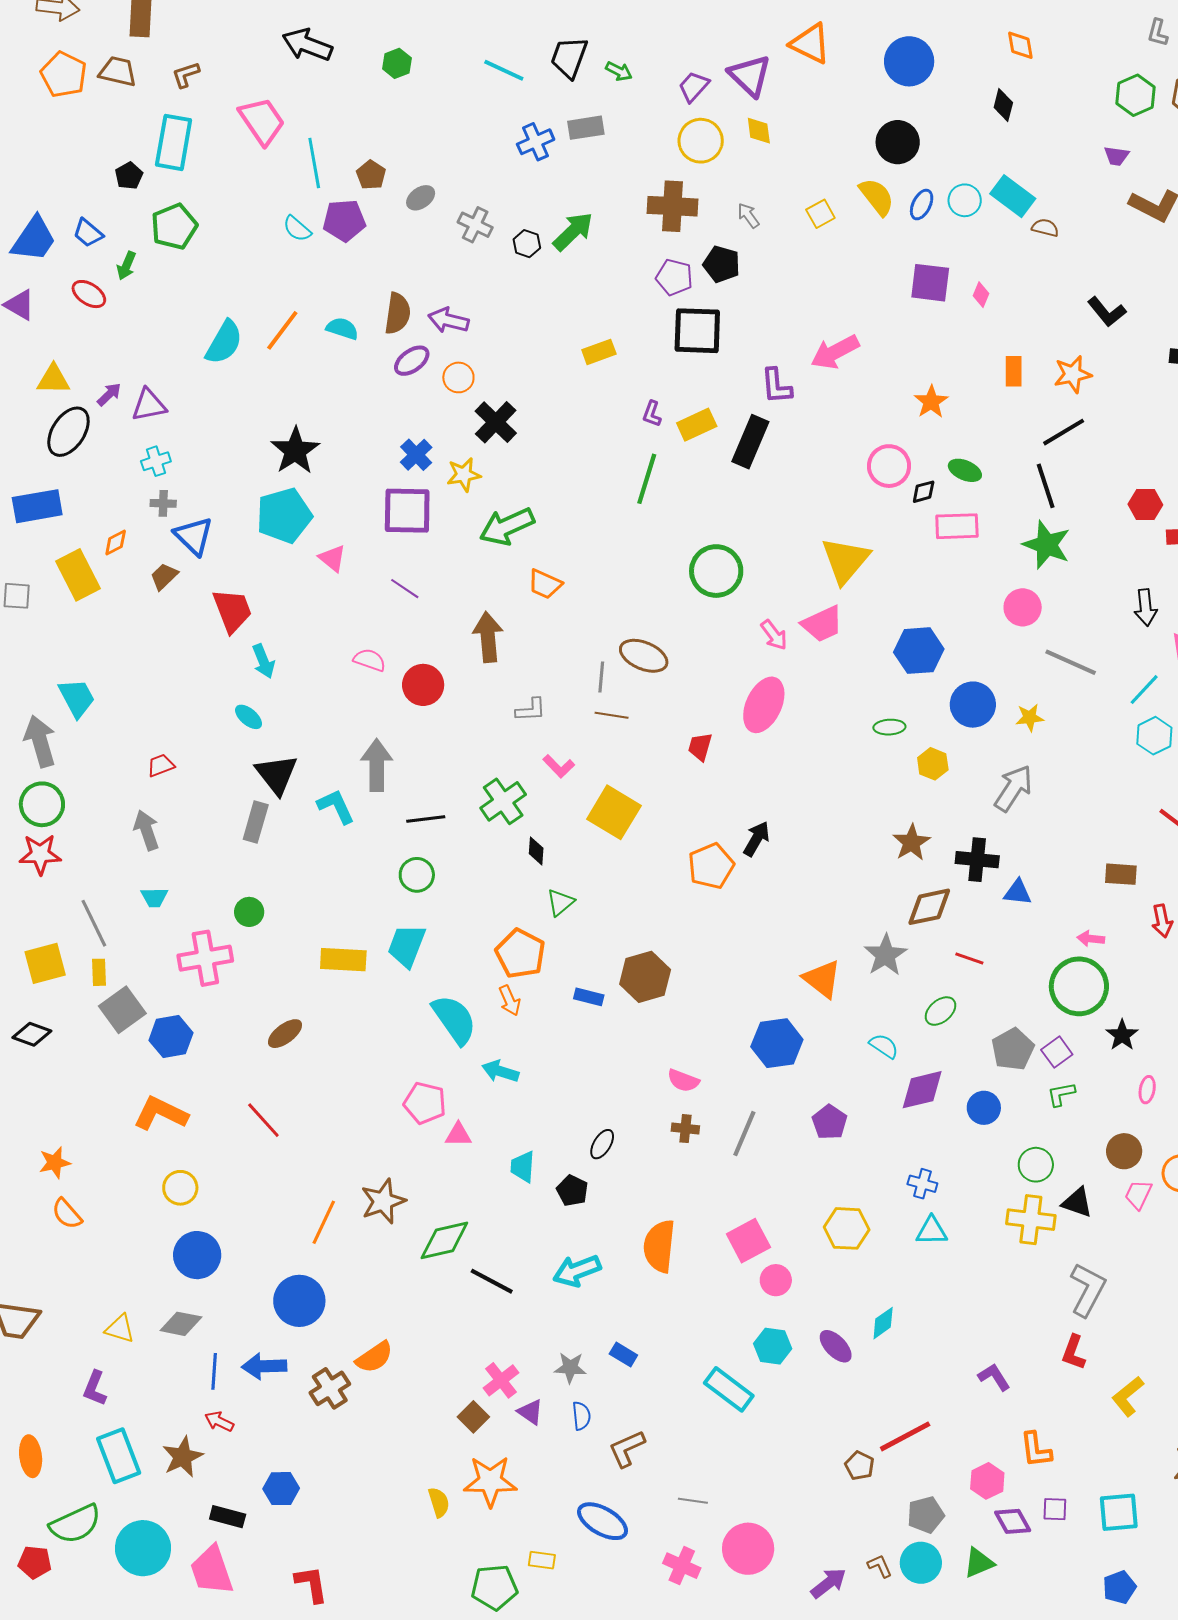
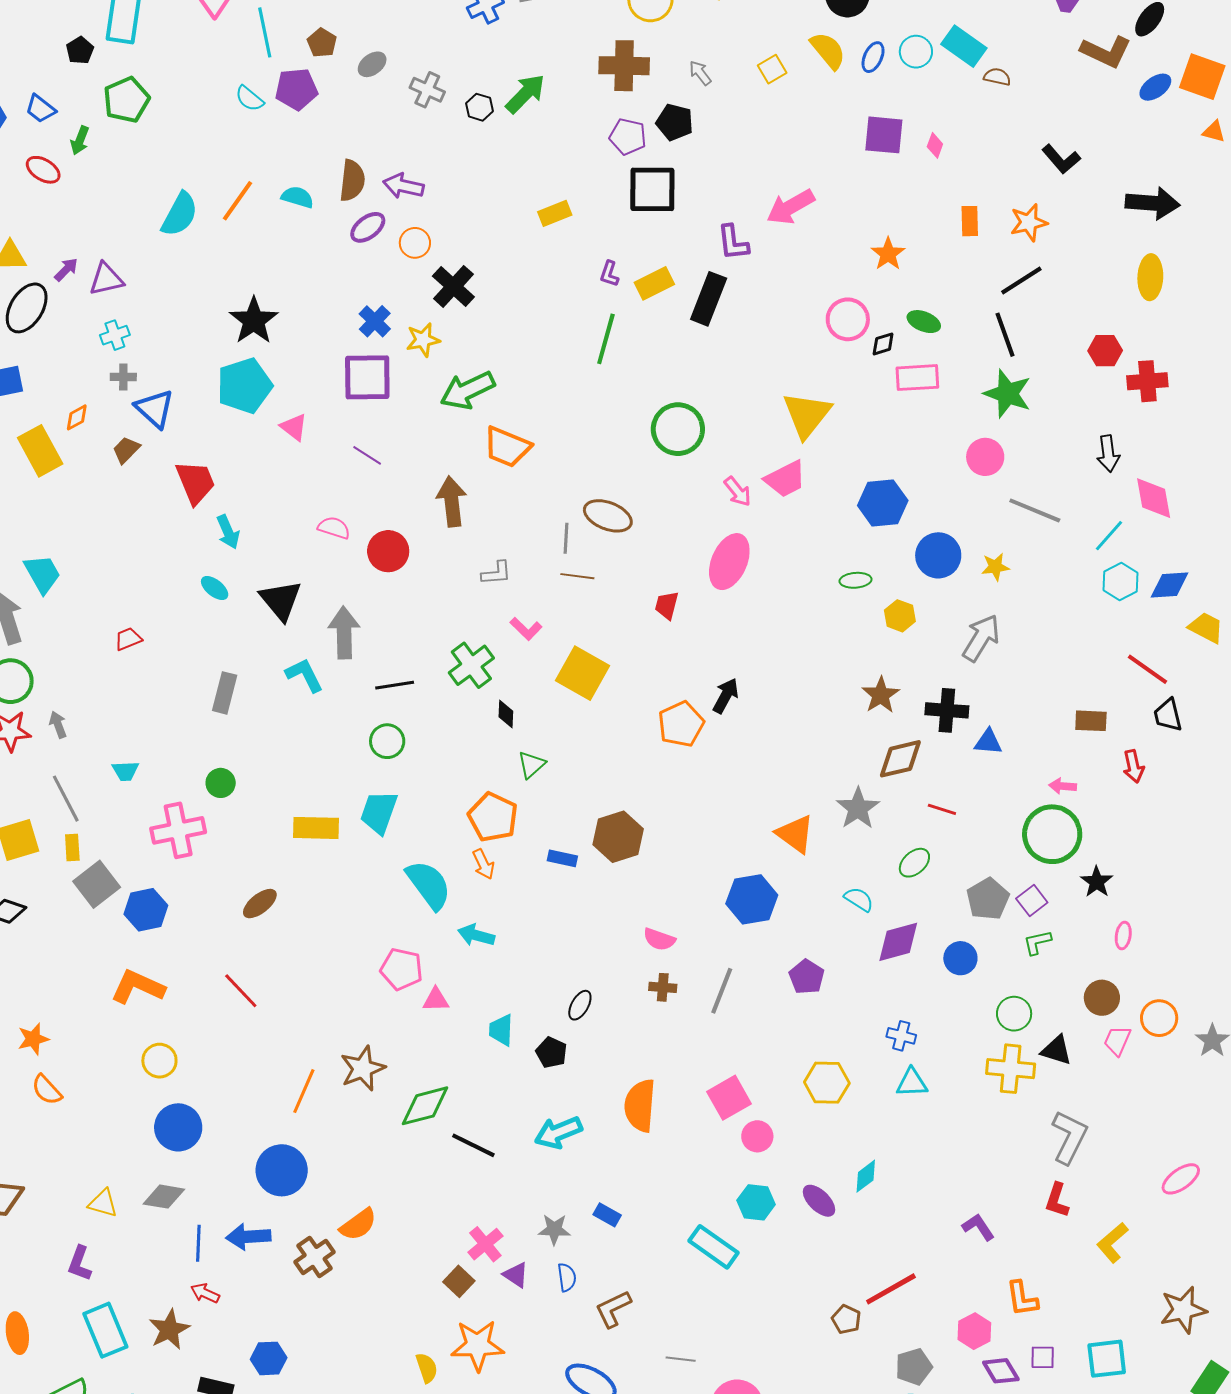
orange trapezoid: (545, 584) -> (507, 447), size x1.4
black triangle: (277, 774) -> (281, 600), moved
gray arrow: (147, 830) -> (58, 725), moved, size x0.7

